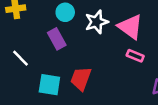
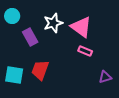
cyan circle: (65, 12) -> (12, 16), moved
purple rectangle: (57, 39) -> (30, 37), moved

